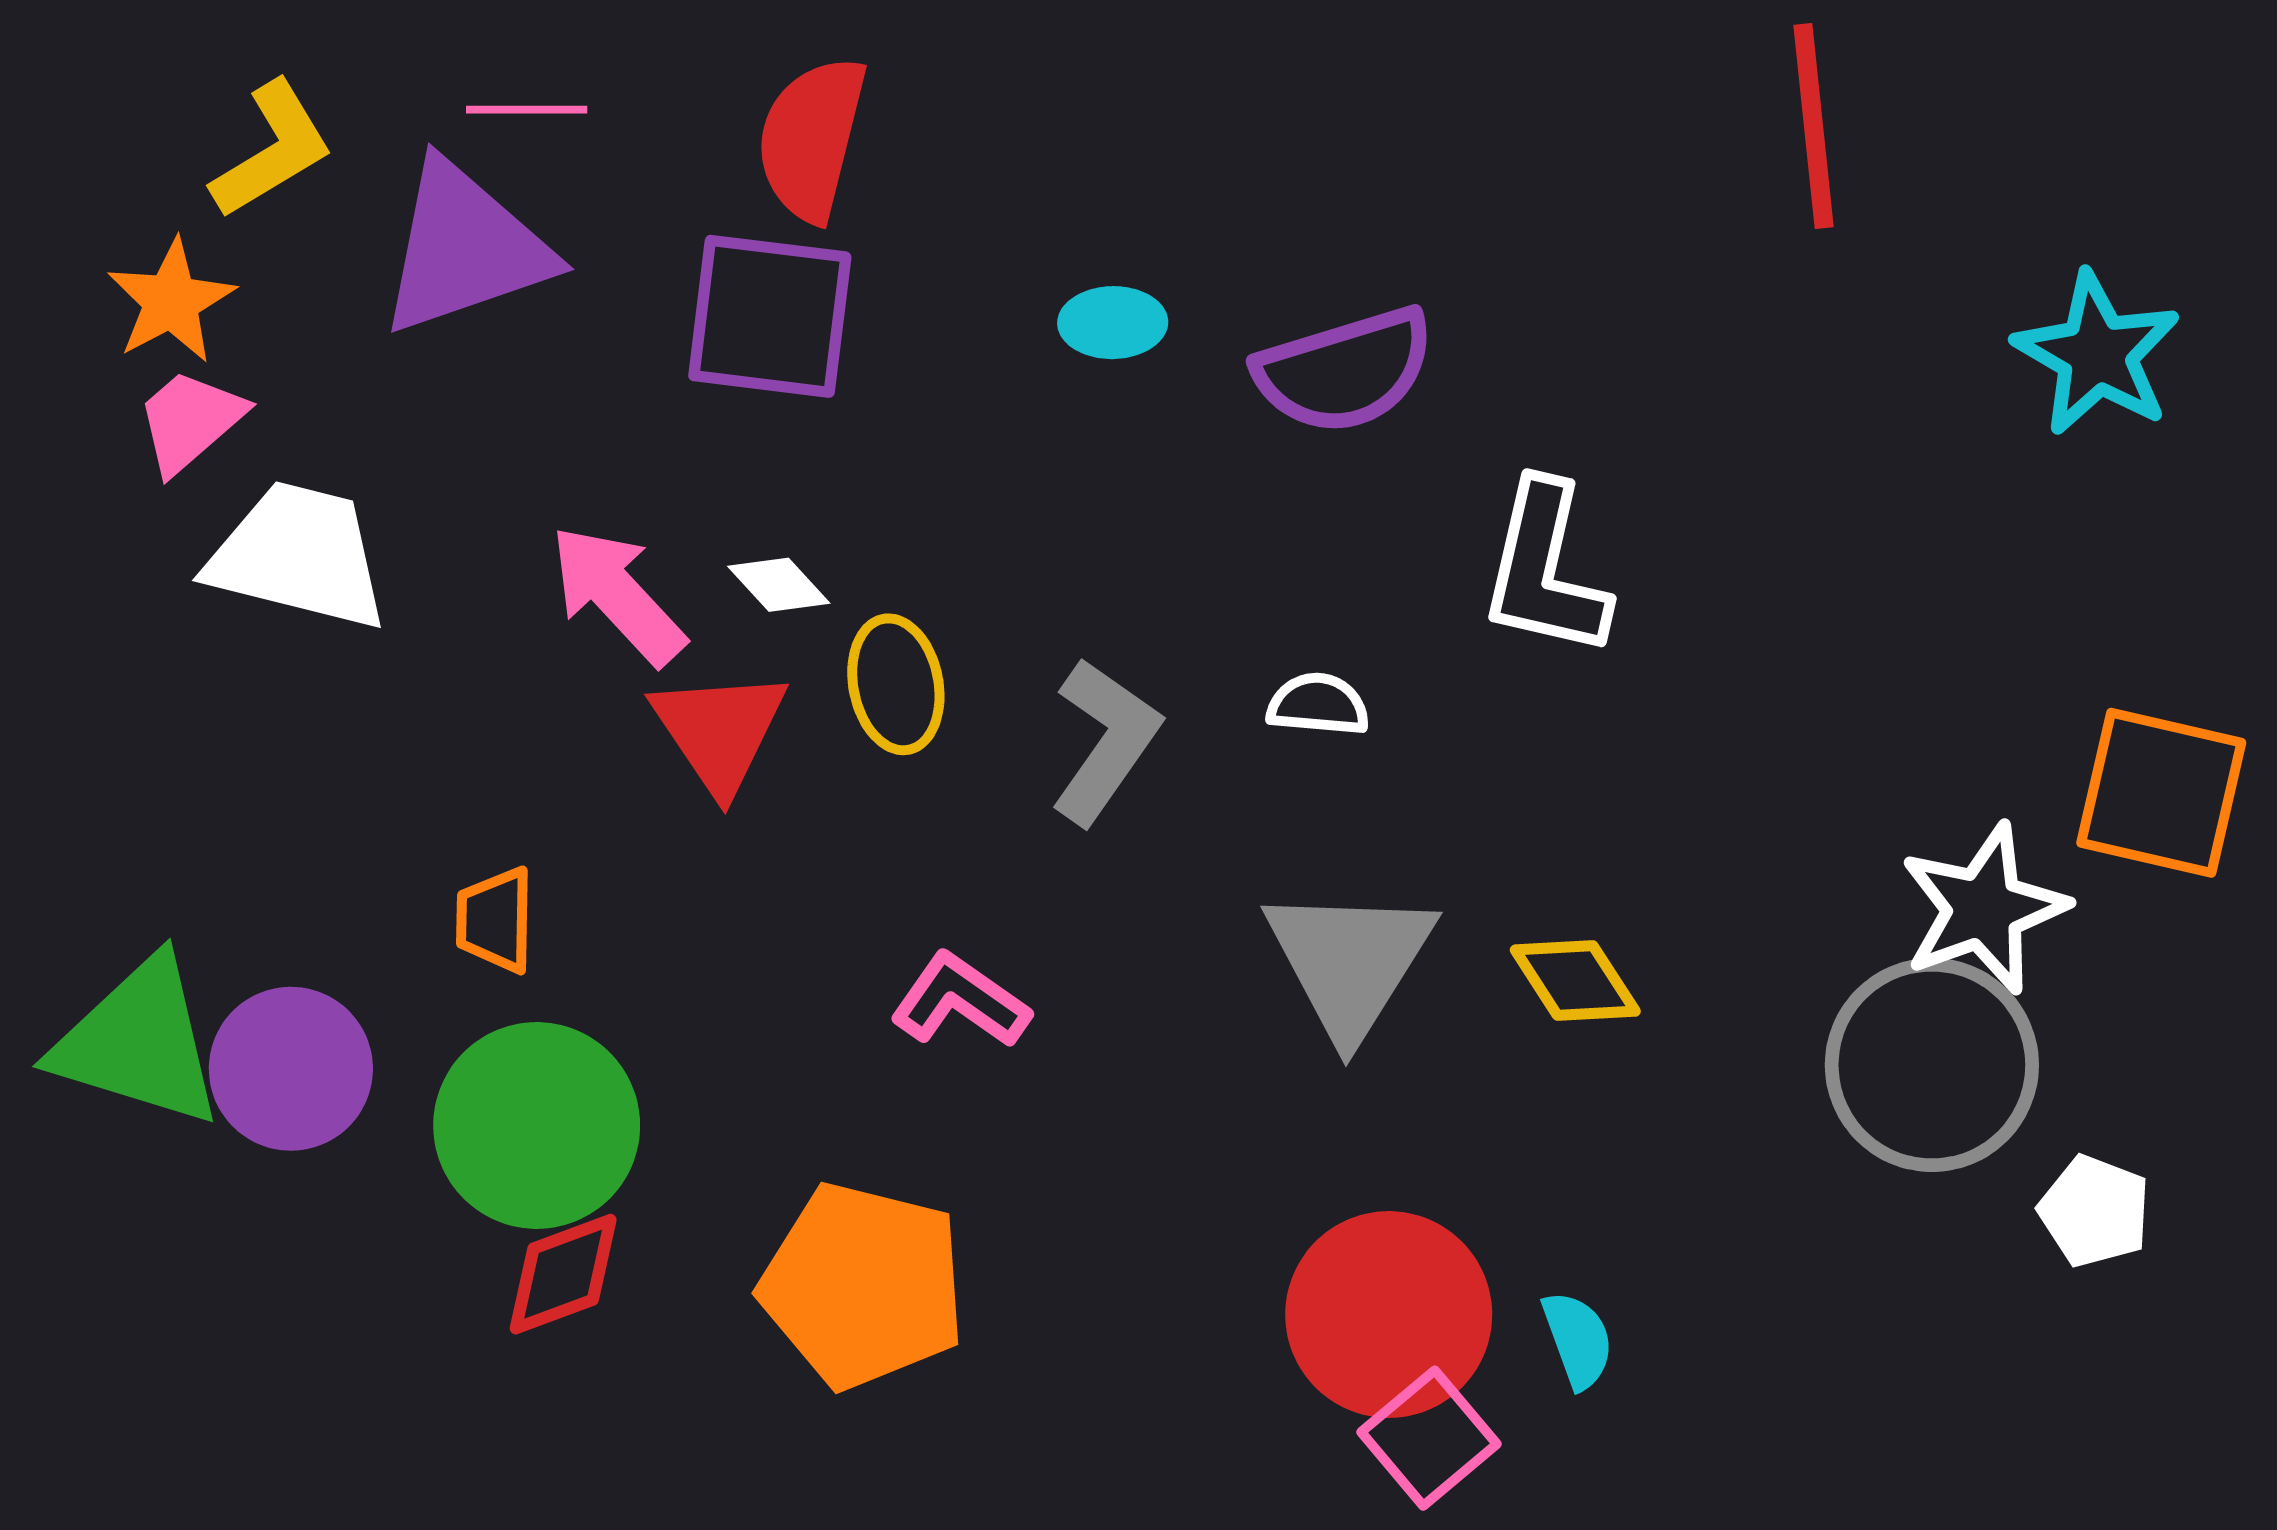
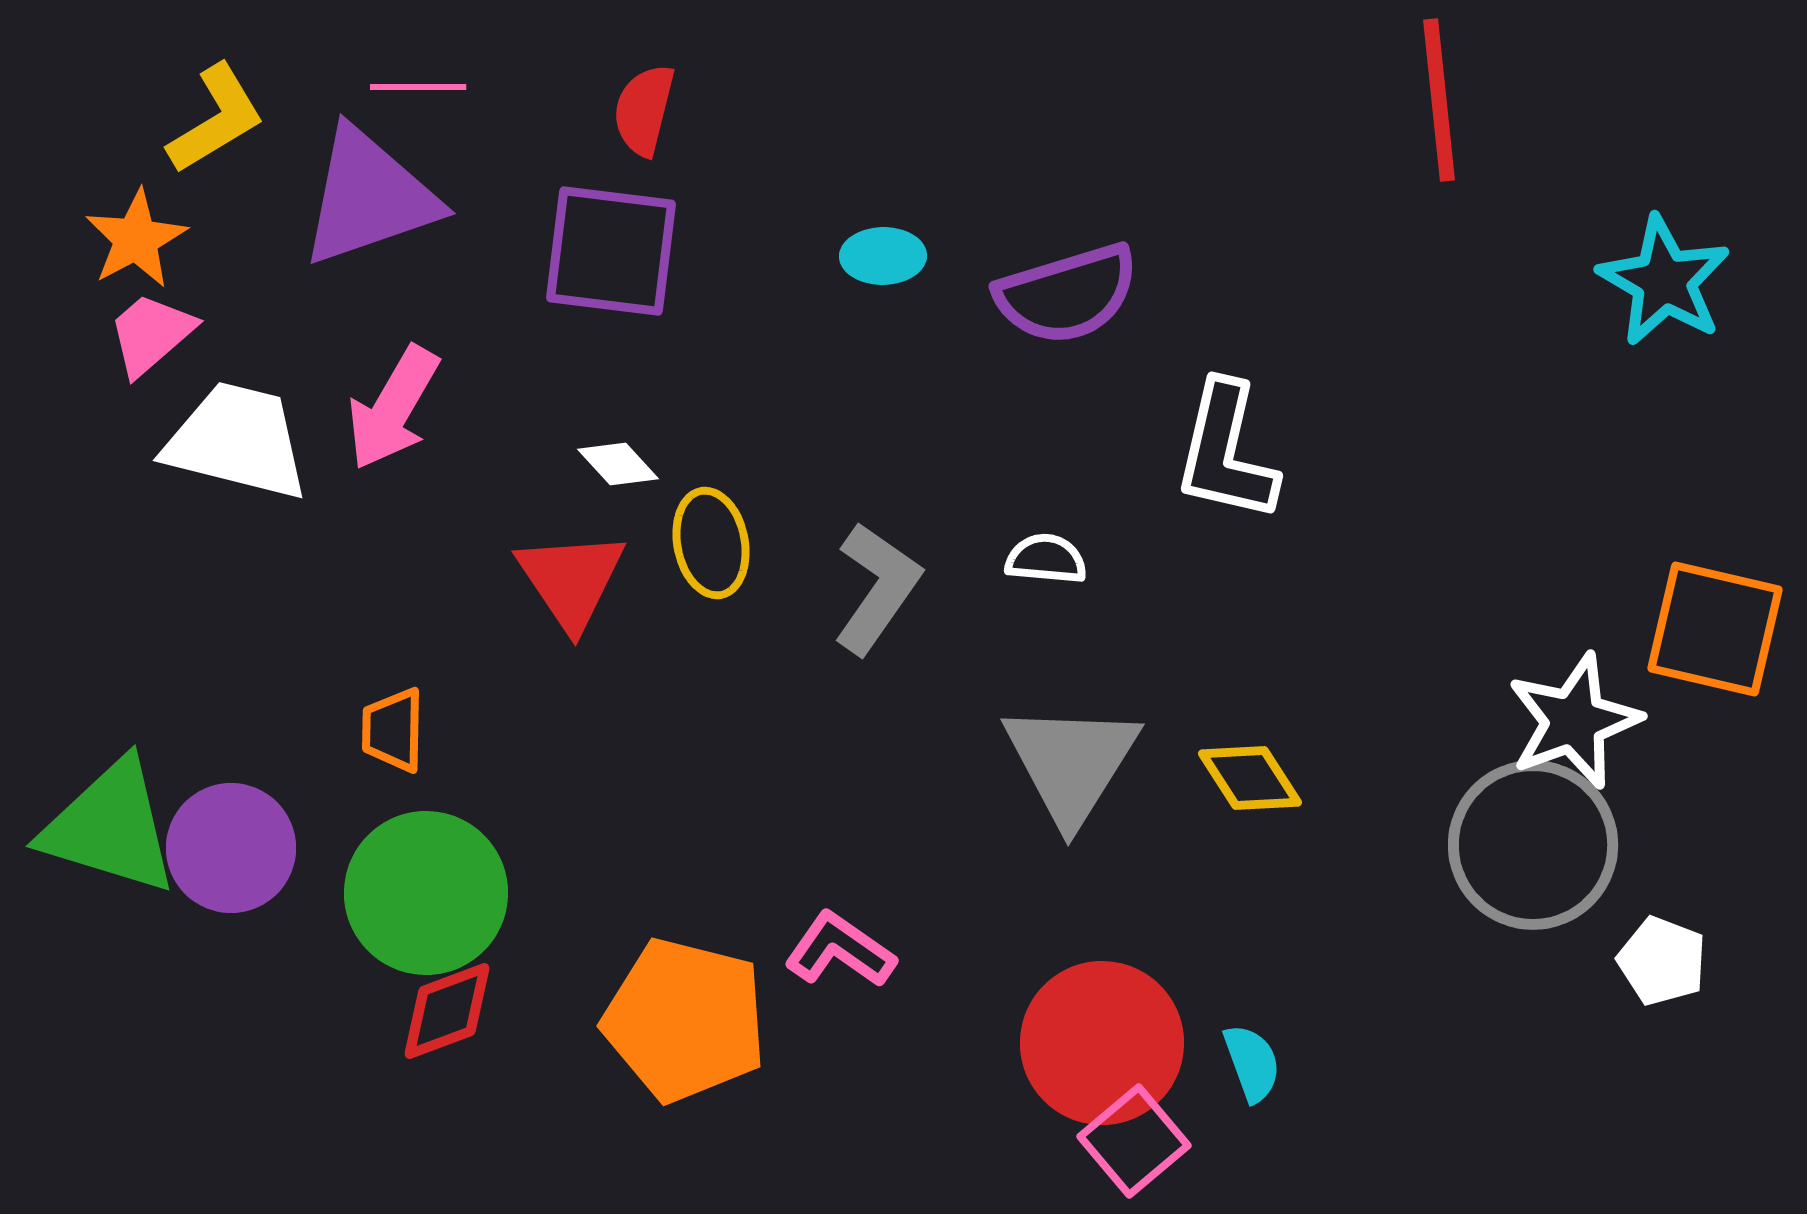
red semicircle: (811, 139) -> (644, 110), size x0.7
pink arrow: (617, 595) -> (393, 408), moved, turned -107
pink L-shape: (960, 1001) -> (840, 950), moved

